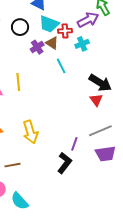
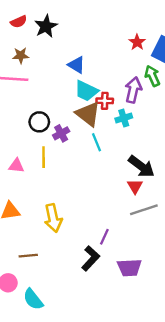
purple arrow: (88, 20) -> (133, 90), turned -55
black circle: (20, 27) -> (39, 122), moved
brown triangle: (52, 43) -> (88, 114), size x1.6
purple cross: (37, 47) -> (61, 133), moved
gray line: (100, 131) -> (144, 210), moved
purple trapezoid: (105, 154) -> (129, 268), moved

